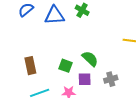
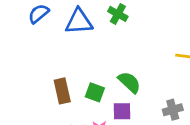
brown rectangle: (30, 66) -> (62, 91), moved
gray cross: (111, 79) -> (173, 110), moved

